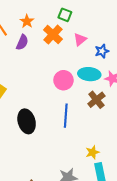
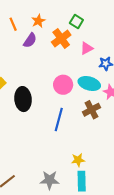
black ellipse: (27, 121) -> (23, 99), moved

